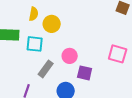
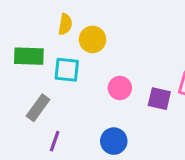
gray rectangle: (46, 69) -> (38, 108), moved
purple square: (85, 73) -> (159, 99), moved

